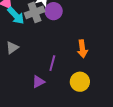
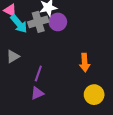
purple line: (52, 63) -> (38, 73), moved
yellow circle: (80, 82) -> (94, 95), moved

